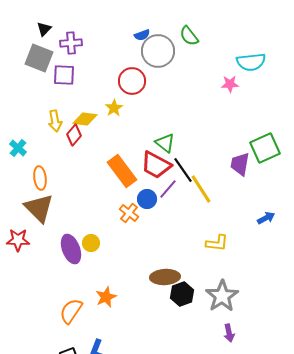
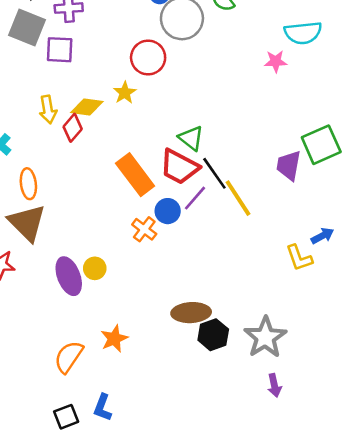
yellow L-shape: (217, 243) -> (299, 258), moved, turned 65

